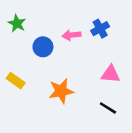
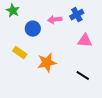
pink triangle: (111, 74) -> (85, 41), moved
yellow rectangle: (16, 81) -> (20, 53), moved

